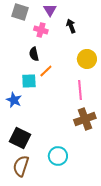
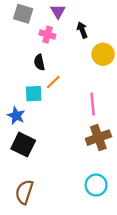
yellow circle: (87, 59) -> (103, 54), moved
black square: (20, 138) -> (23, 145), moved
cyan circle: (58, 156) -> (96, 185), moved

